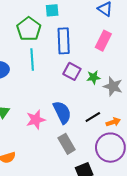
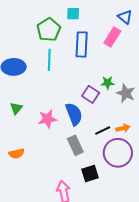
pink rectangle: (103, 41) -> (112, 37), moved
purple square: (72, 71) -> (91, 94), moved
black line: (93, 117) -> (103, 130), moved

